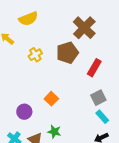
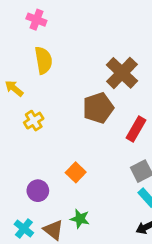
yellow semicircle: (28, 19) -> (43, 60), turned -78
yellow cross: (35, 55) -> (34, 121), moved

